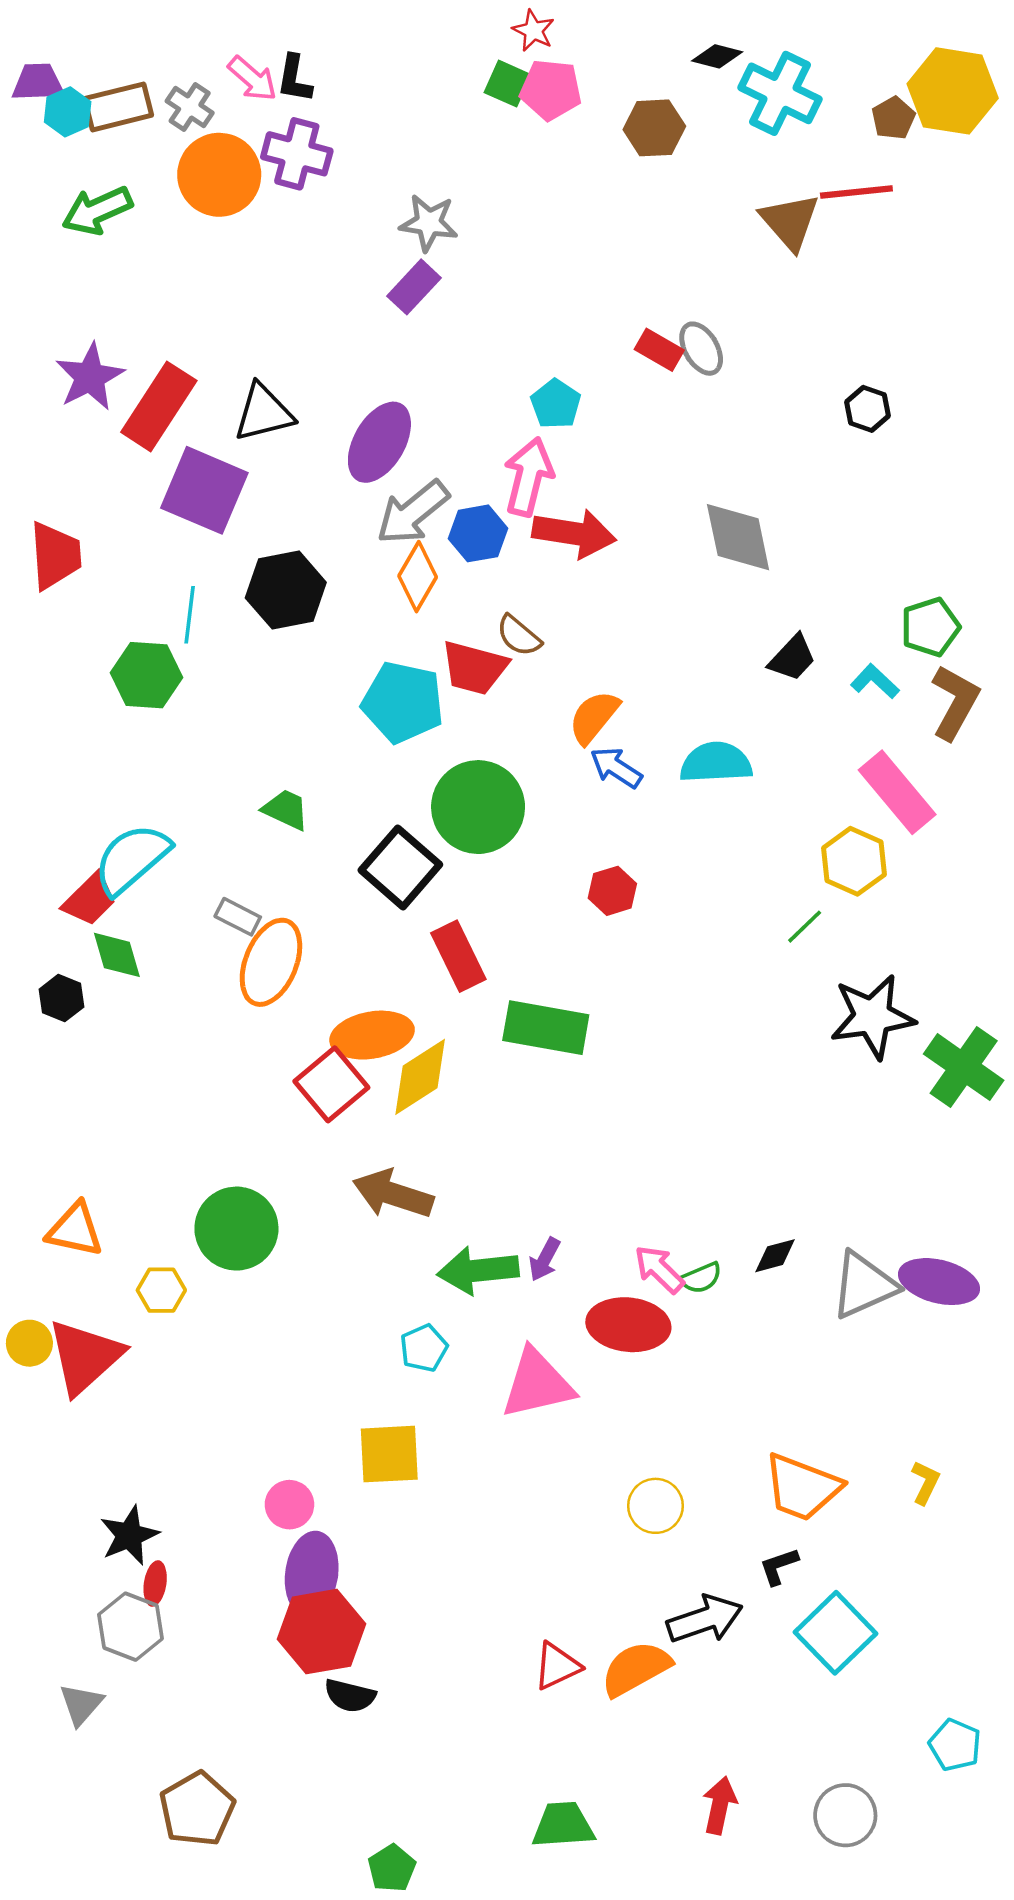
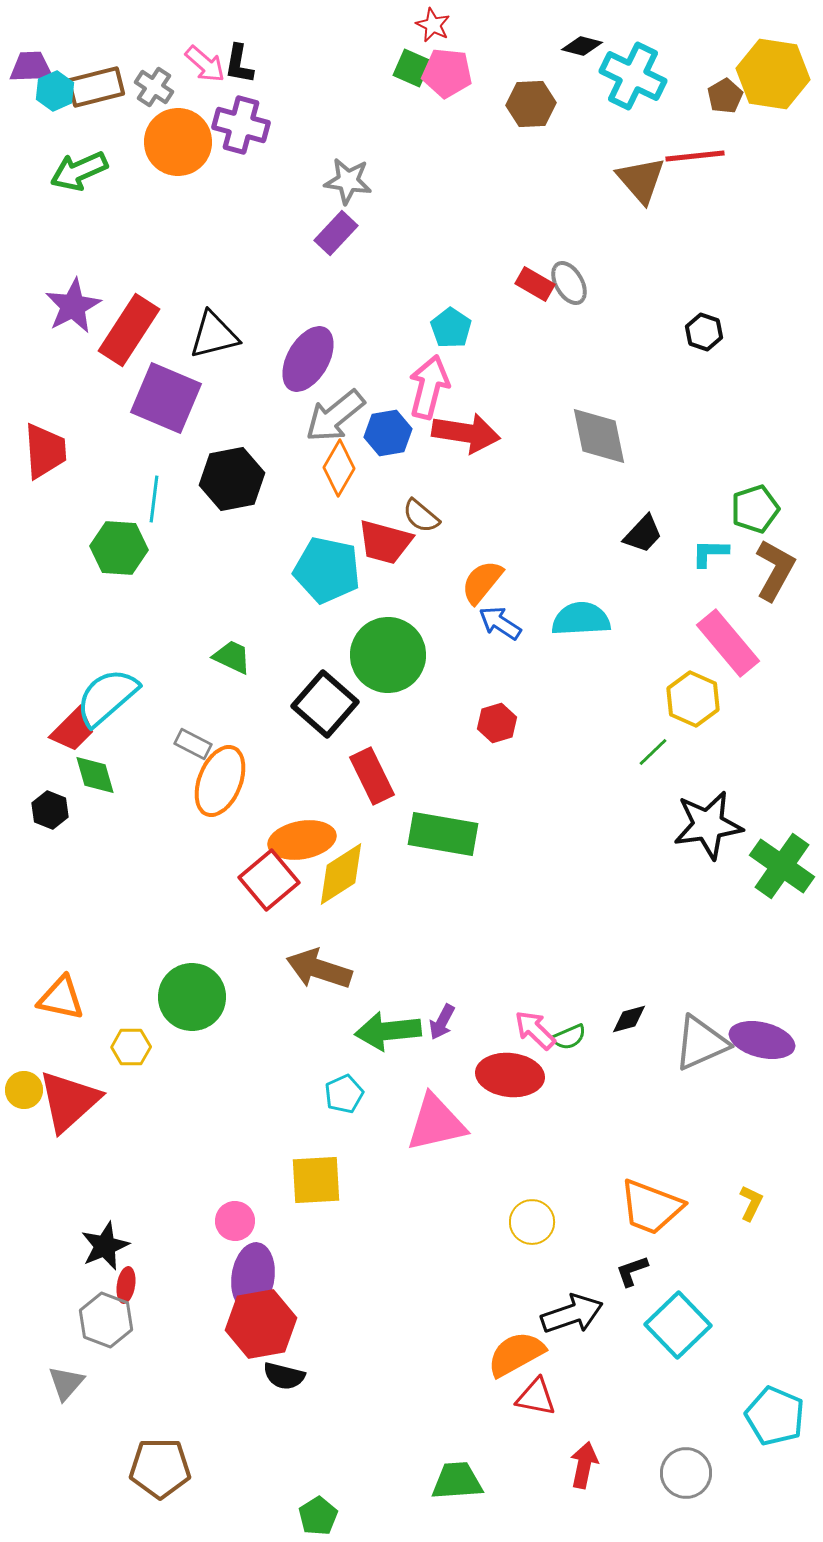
cyan L-shape: (875, 681) -> (710, 553), turned -42
red triangle: (557, 1666) -> (536, 1397), moved, turned 36
cyan pentagon: (955, 1745) -> (775, 1416), size x1.4
brown pentagon: (197, 1809) -> (160, 1468), turned 30

